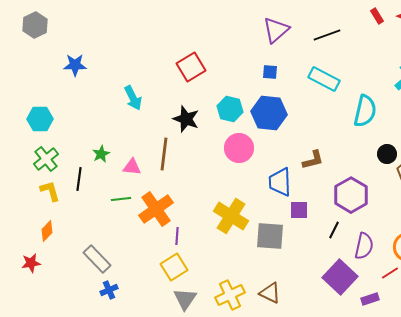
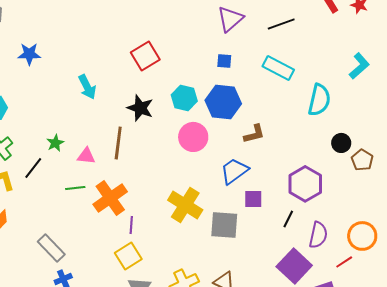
brown L-shape: (313, 160) -> (254, 134), moved
black line: (79, 179) -> (33, 168), turned 30
blue trapezoid: (280, 182) -> (234, 171), turned 56

